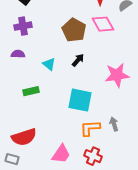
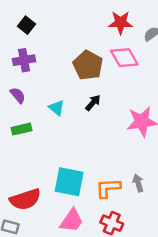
purple semicircle: (18, 54) -> (18, 95), turned 48
green rectangle: (31, 91) -> (21, 129), moved
cyan square: (80, 100) -> (69, 182), moved

